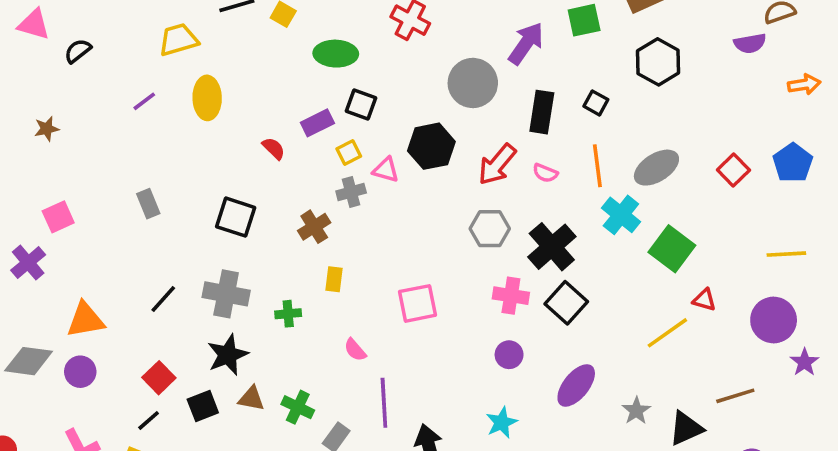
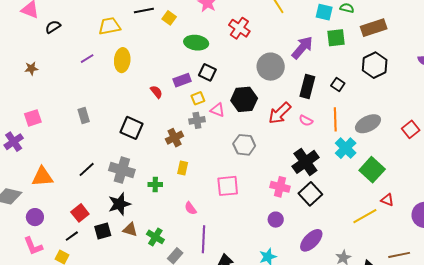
gray hexagon: (490, 229) -> (244, 145), moved
purple circle: (80, 372) -> (35, 217), moved

